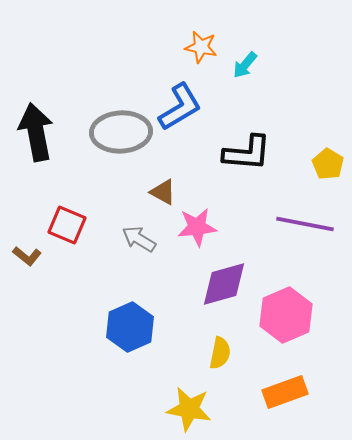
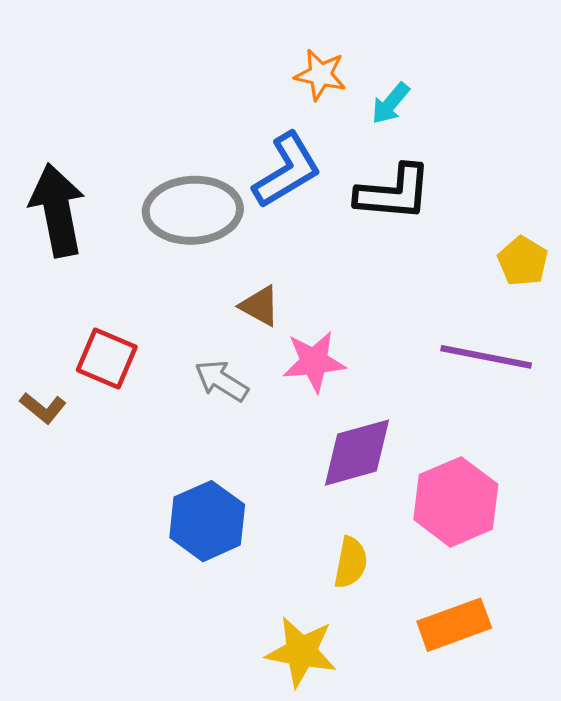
black L-shape: (247, 153) -> (394, 193), moved

